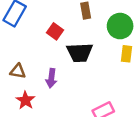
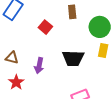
black trapezoid: (80, 53) -> (73, 58), moved

